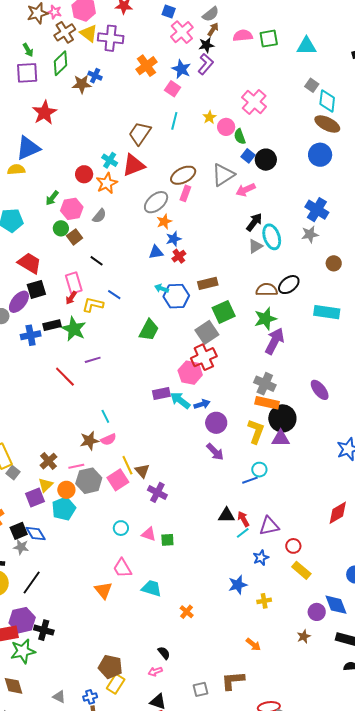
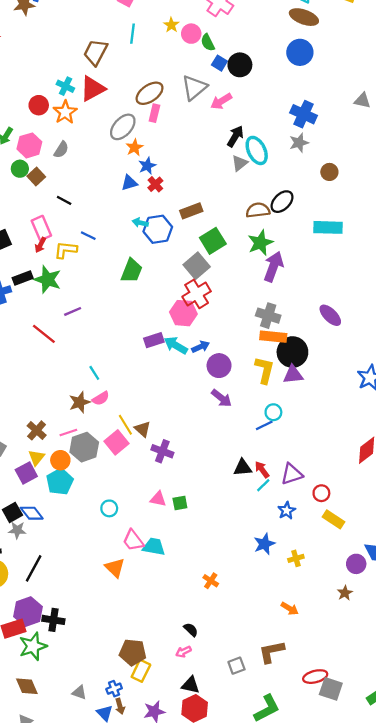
cyan circle: (121, 528) -> (109, 508), moved
cyan trapezoid: (152, 588) -> (154, 547), moved

